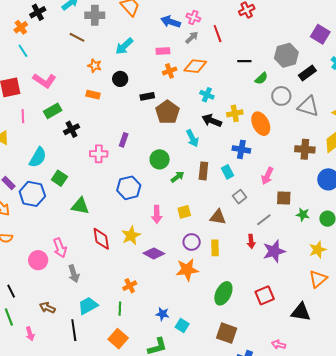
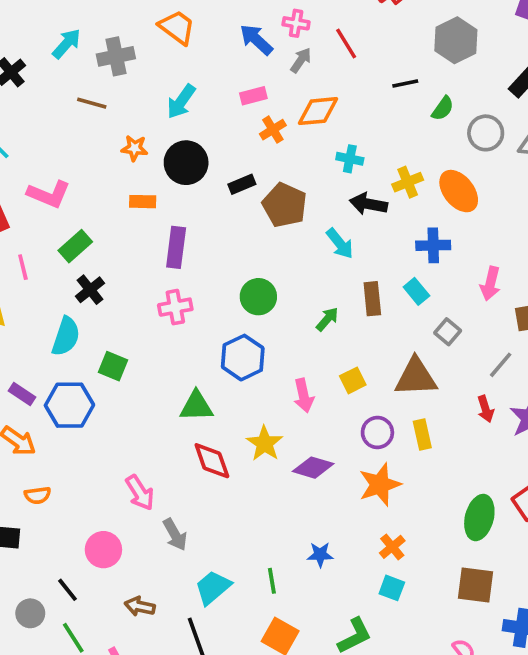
blue arrow: (171, 22) -> (256, 40), turned 36
gray hexagon: (286, 55) -> (456, 40), moved
black circle: (120, 79) -> (186, 163), size x1.5
black cross: (72, 129) -> (90, 290), moved
purple rectangle: (124, 140) -> (176, 247), moved, size x1.5
green circle: (160, 159) -> (258, 297), moved
green triangle: (80, 206) -> (196, 406), moved
brown triangle: (218, 217) -> (416, 377), size x1.4
pink circle: (38, 260) -> (103, 550), moved
orange cross: (130, 286) -> (392, 547), moved
green ellipse: (223, 293) -> (479, 518), moved
blue star: (162, 314) -> (320, 555), moved

